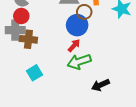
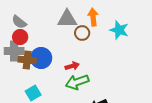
blue circle: (77, 25) -> (41, 58), moved
red arrow: (74, 45) -> (72, 66), turned 32

